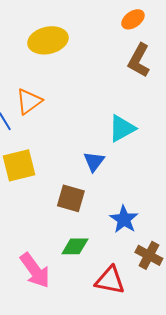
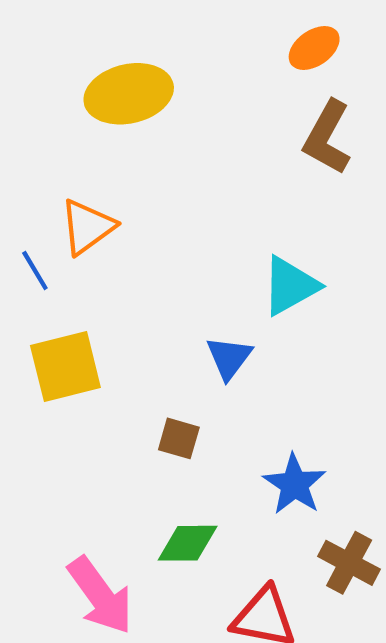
brown square: (71, 198) -> (179, 438), size x0.7

